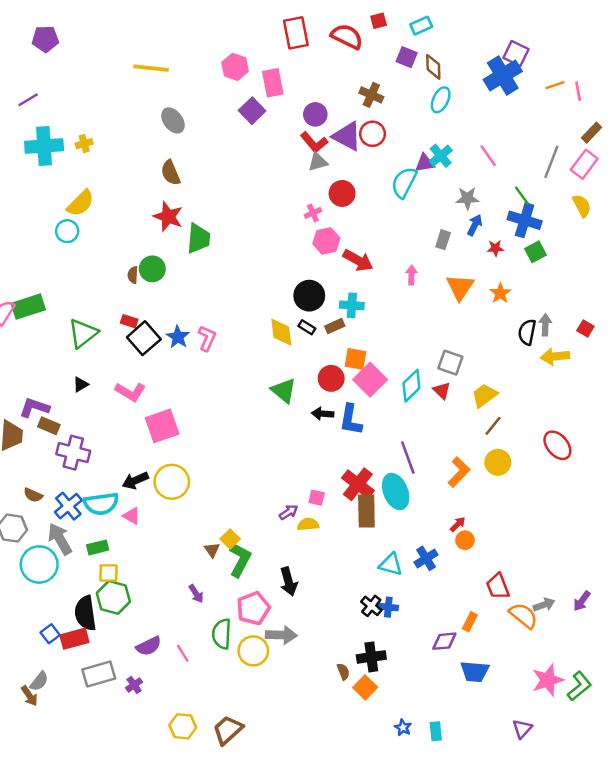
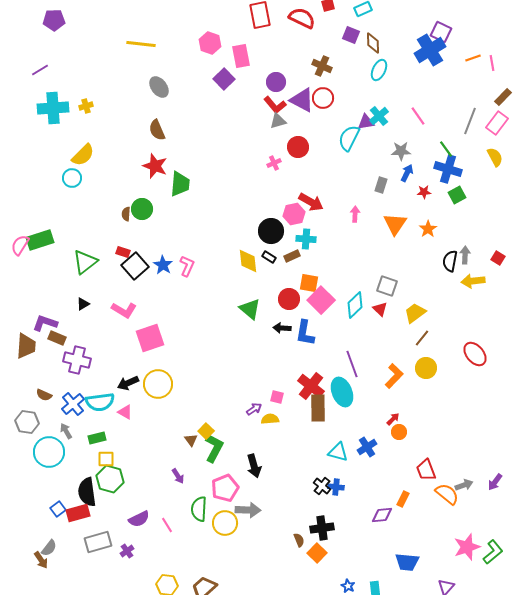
pink hexagon: (326, 241) -> (294, 214), moved
gray arrow: (60, 539) -> (66, 431), size x0.6
blue trapezoid: (475, 672) -> (407, 562), moved

